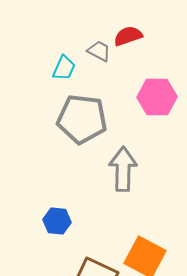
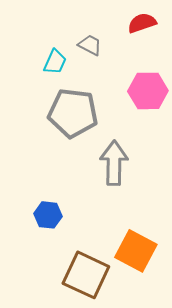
red semicircle: (128, 36) -> (142, 23), moved

